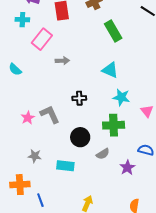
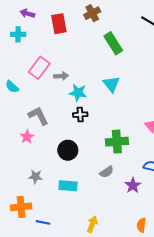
pink rectangle: (42, 39) -> (39, 68), moved
cyan triangle: (110, 70) -> (111, 84), turned 30
cyan star: (121, 97) -> (78, 93), moved
gray L-shape: (50, 114) -> (38, 116), moved
black circle: (80, 137) -> (68, 150), moved
blue line: (40, 200) -> (43, 222), turned -56

